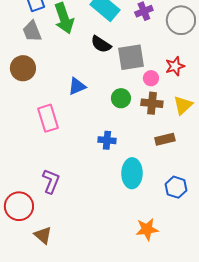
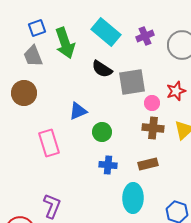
green circle: (121, 98) -> (102, 132), moved
brown rectangle: (165, 139) -> (148, 164), moved

